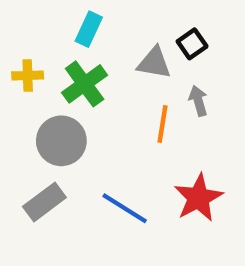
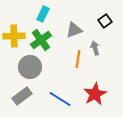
black square: (192, 44) -> (105, 21), moved
gray triangle: (154, 63) -> (74, 30), turned -30
yellow cross: (28, 75) -> (14, 36), size x1.5

